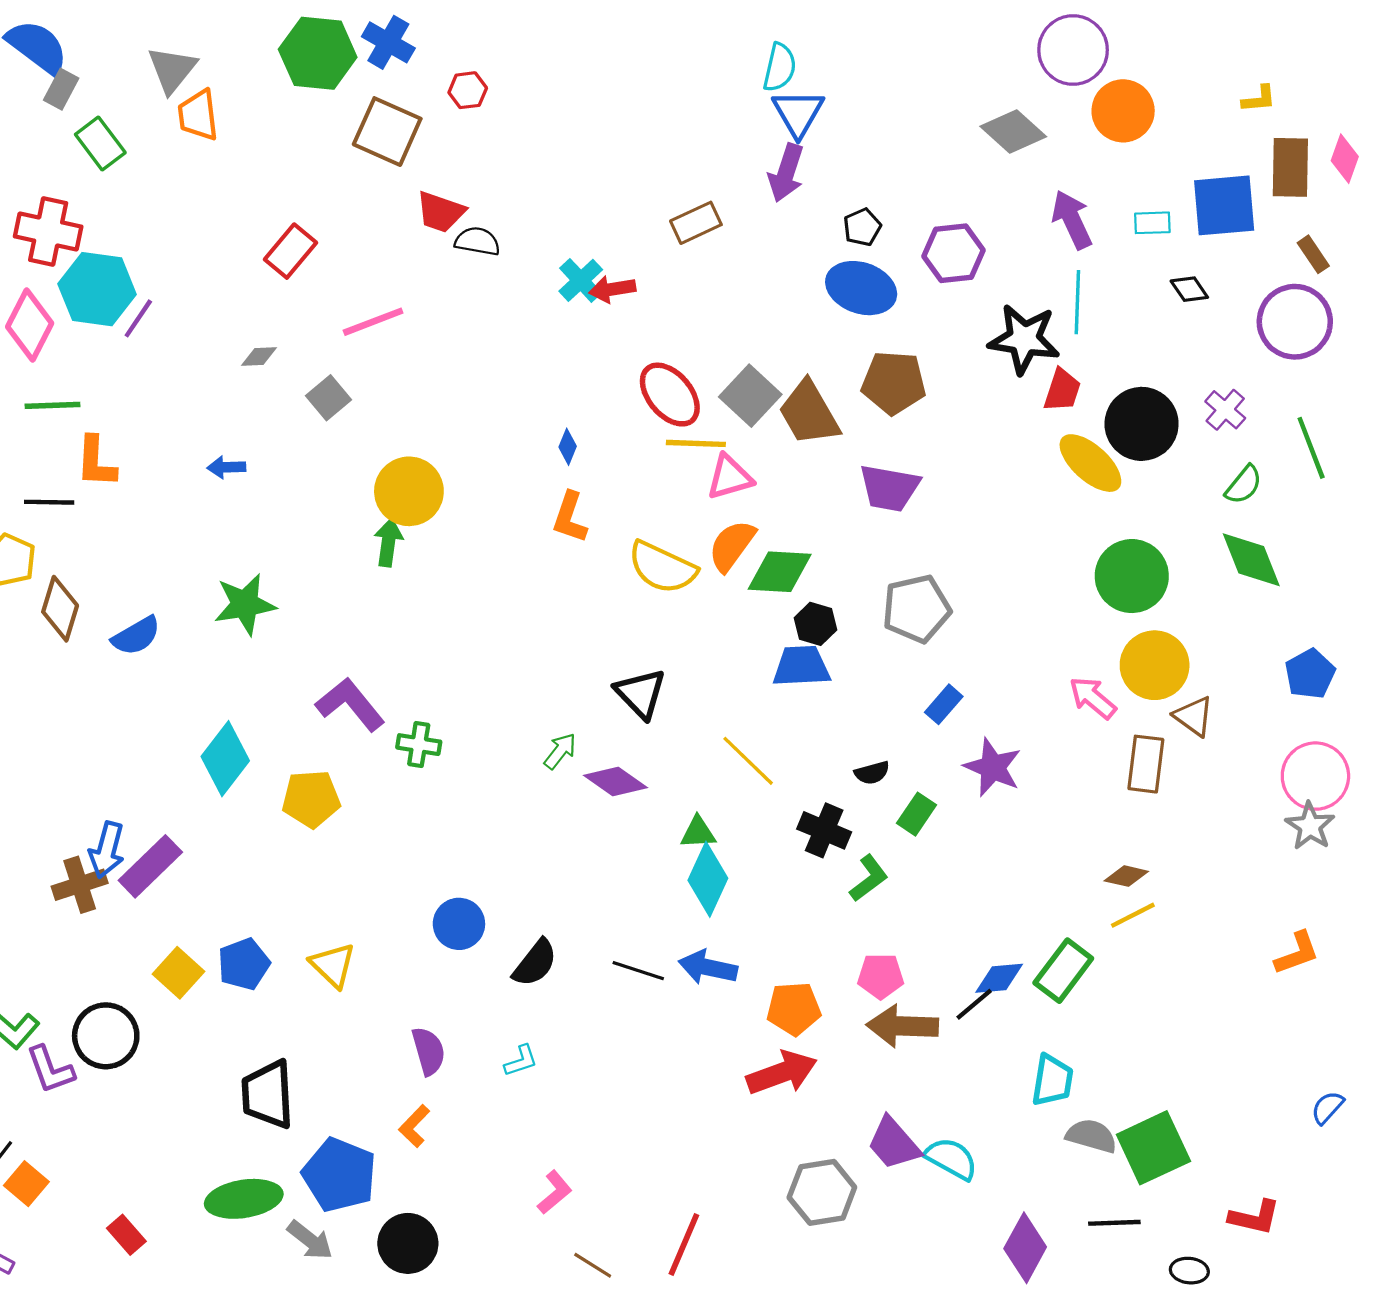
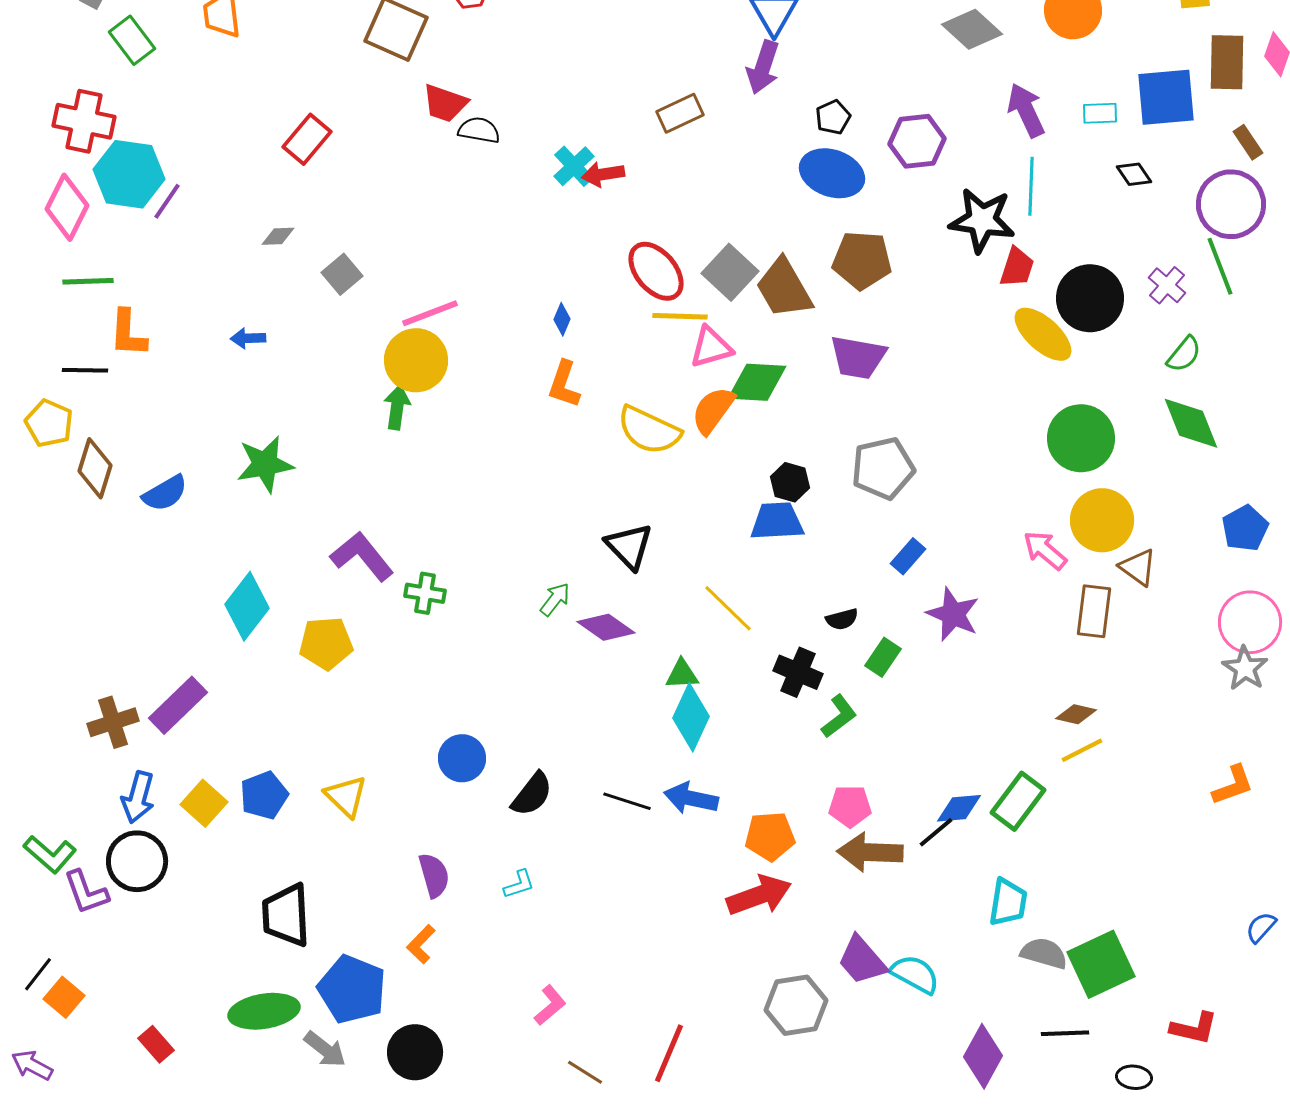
pink line: (373, 322) -> (430, 313), moved
green line: (1311, 448) -> (1220, 266), moved
green diamond: (780, 572) -> (757, 382), moved
blue arrow: (107, 850) -> (138, 797), moved

